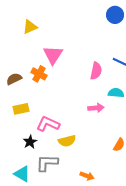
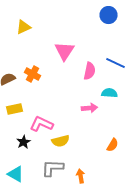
pink triangle: (53, 55) -> (64, 51), moved
gray L-shape: (47, 163) -> (52, 168), moved
orange arrow: (87, 176) -> (80, 176), turned -120

